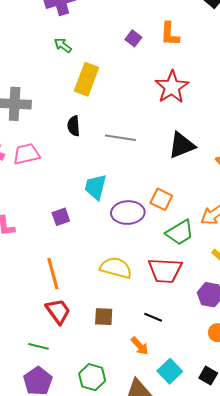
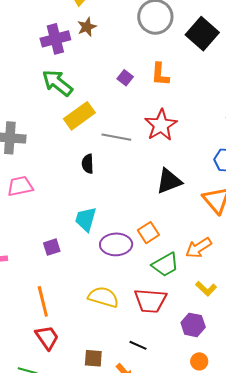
green arrow: (63, 45) -> (57, 83), size x1.8
yellow rectangle: (87, 79) -> (79, 116), turned 32
black semicircle: (74, 126) -> (88, 164), moved
gray line: (120, 138) -> (116, 137), moved
orange square: (161, 199) -> (148, 233), turned 30
brown square: (104, 317) -> (93, 358), moved

